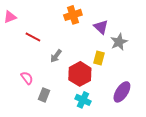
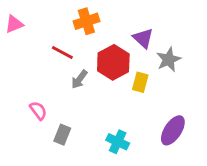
orange cross: (73, 15) -> (86, 21), moved
red line: (33, 37) -> (62, 52), moved
red hexagon: (80, 74) -> (113, 62), moved

